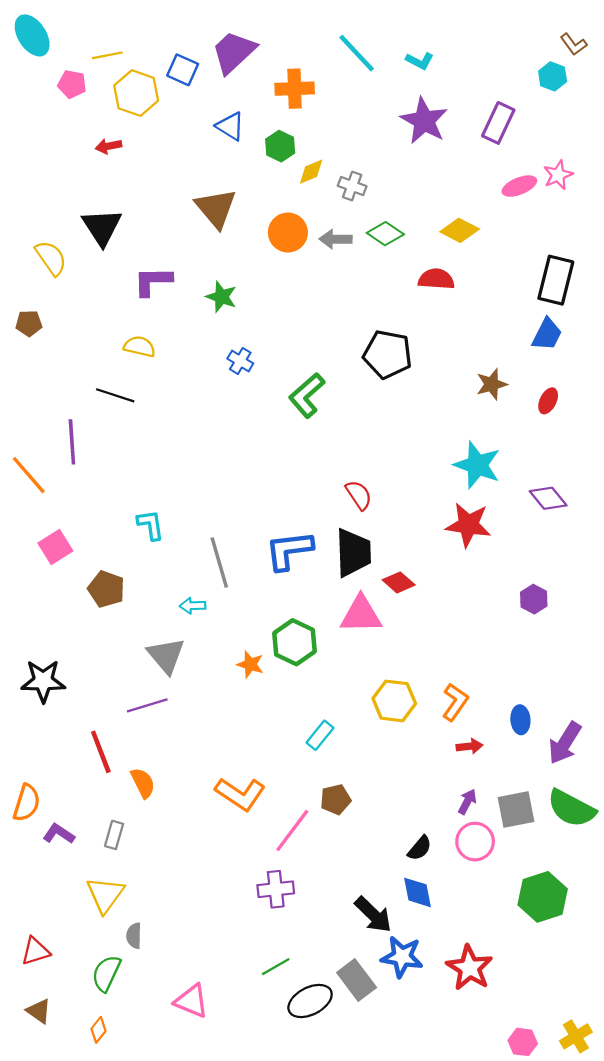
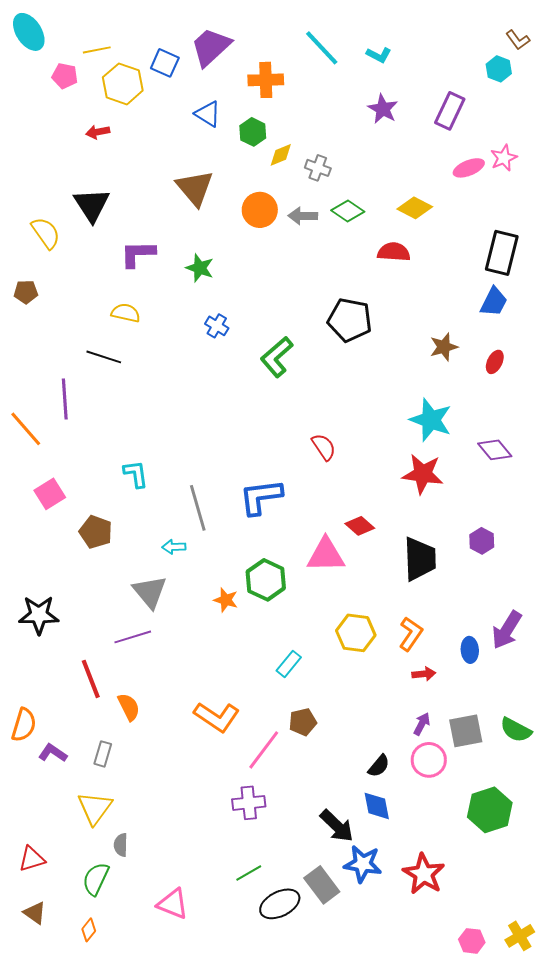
purple star: (424, 121) -> (383, 109), size x0.7
black trapezoid: (353, 553) -> (420, 559), moved
purple arrow: (565, 743) -> (507, 630), moved
green semicircle: (571, 808) -> (516, 730), size x0.7

